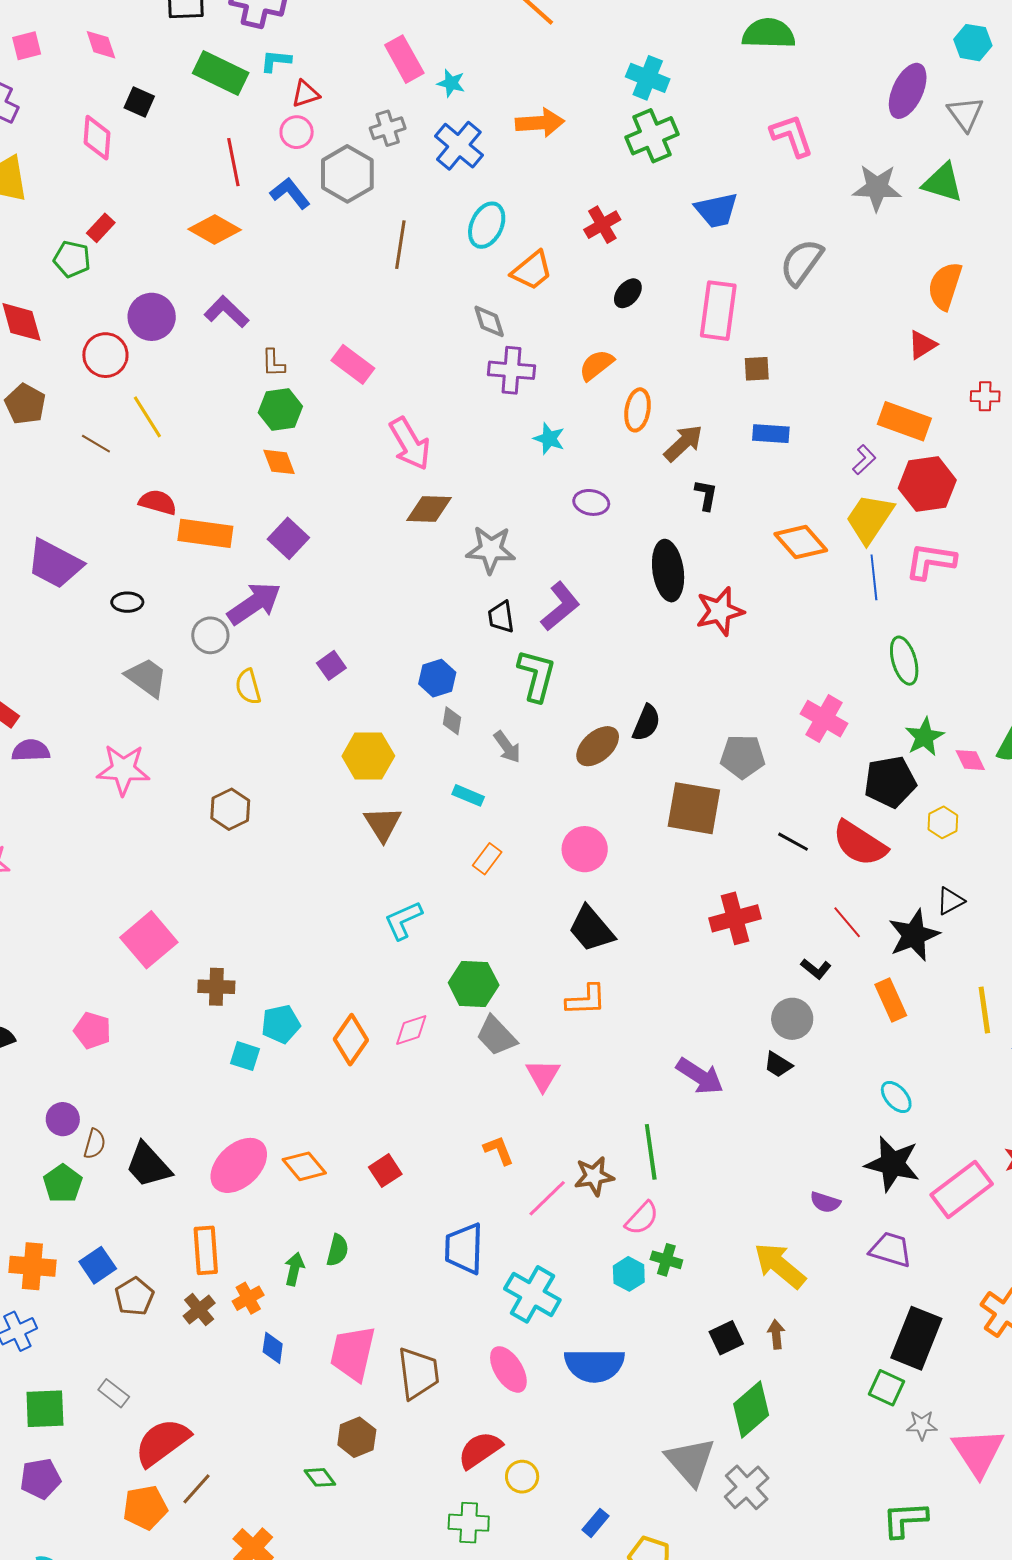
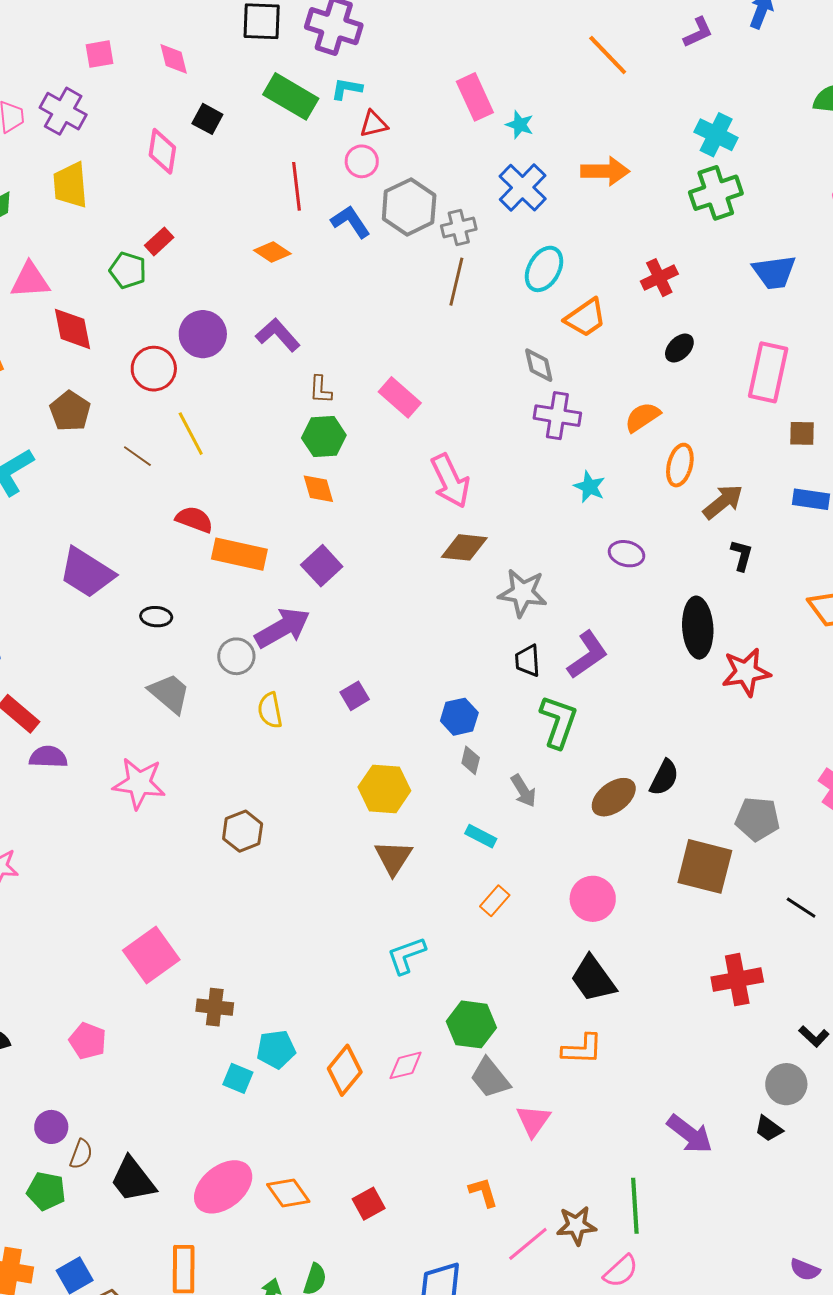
gray cross: (388, 128) -> (459, 227), moved
orange diamond: (215, 230) -> (272, 252), size x0.7
green pentagon: (63, 1184) -> (46, 1191), turned -30

